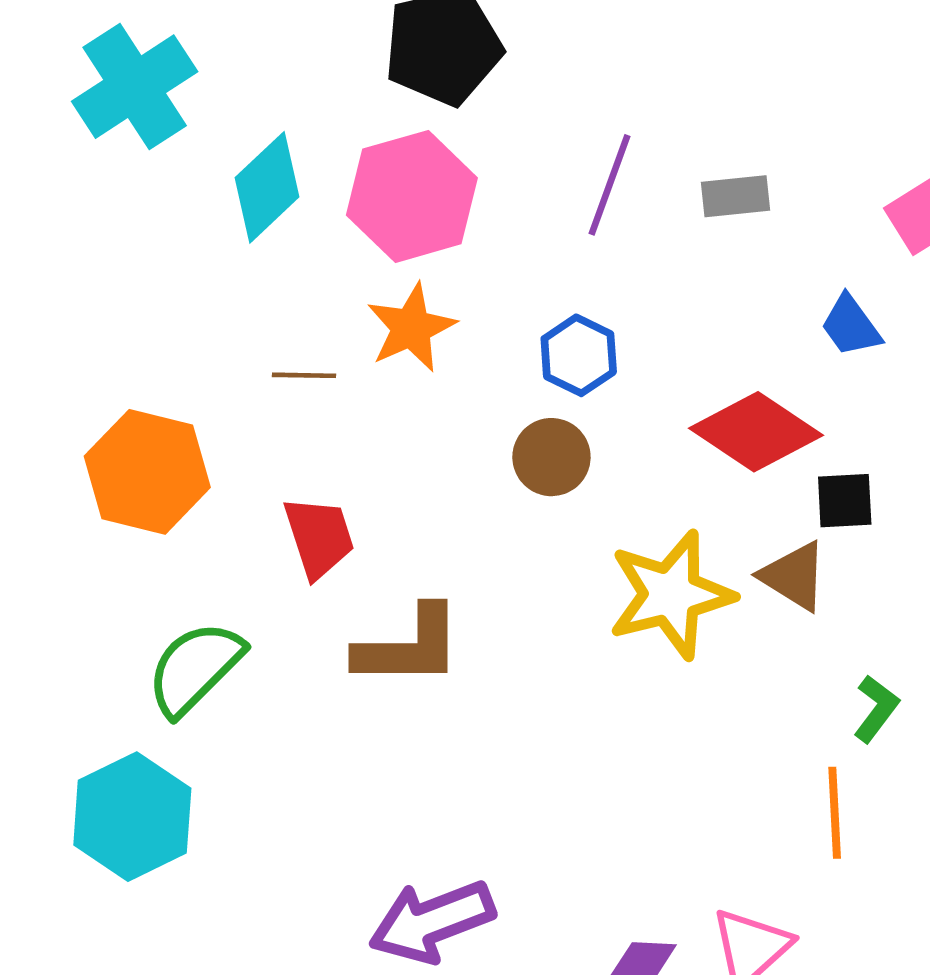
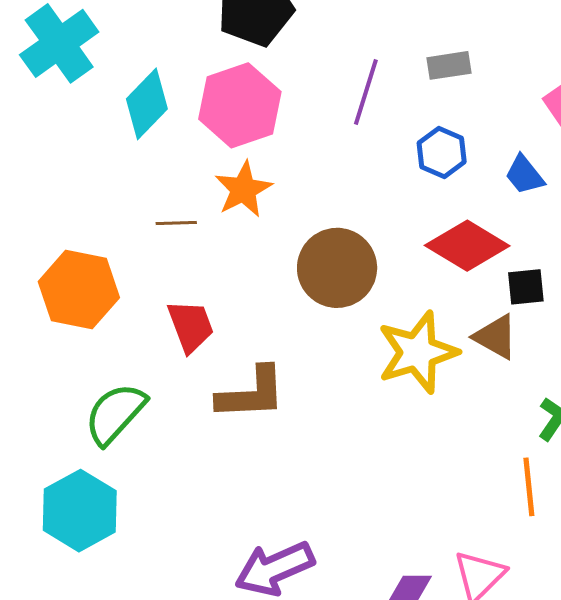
gray rectangle: (736, 196) -> (449, 65), moved
blue hexagon: (579, 355) -> (442, 152), moved
brown circle: (551, 457) -> (337, 268), size x1.6

